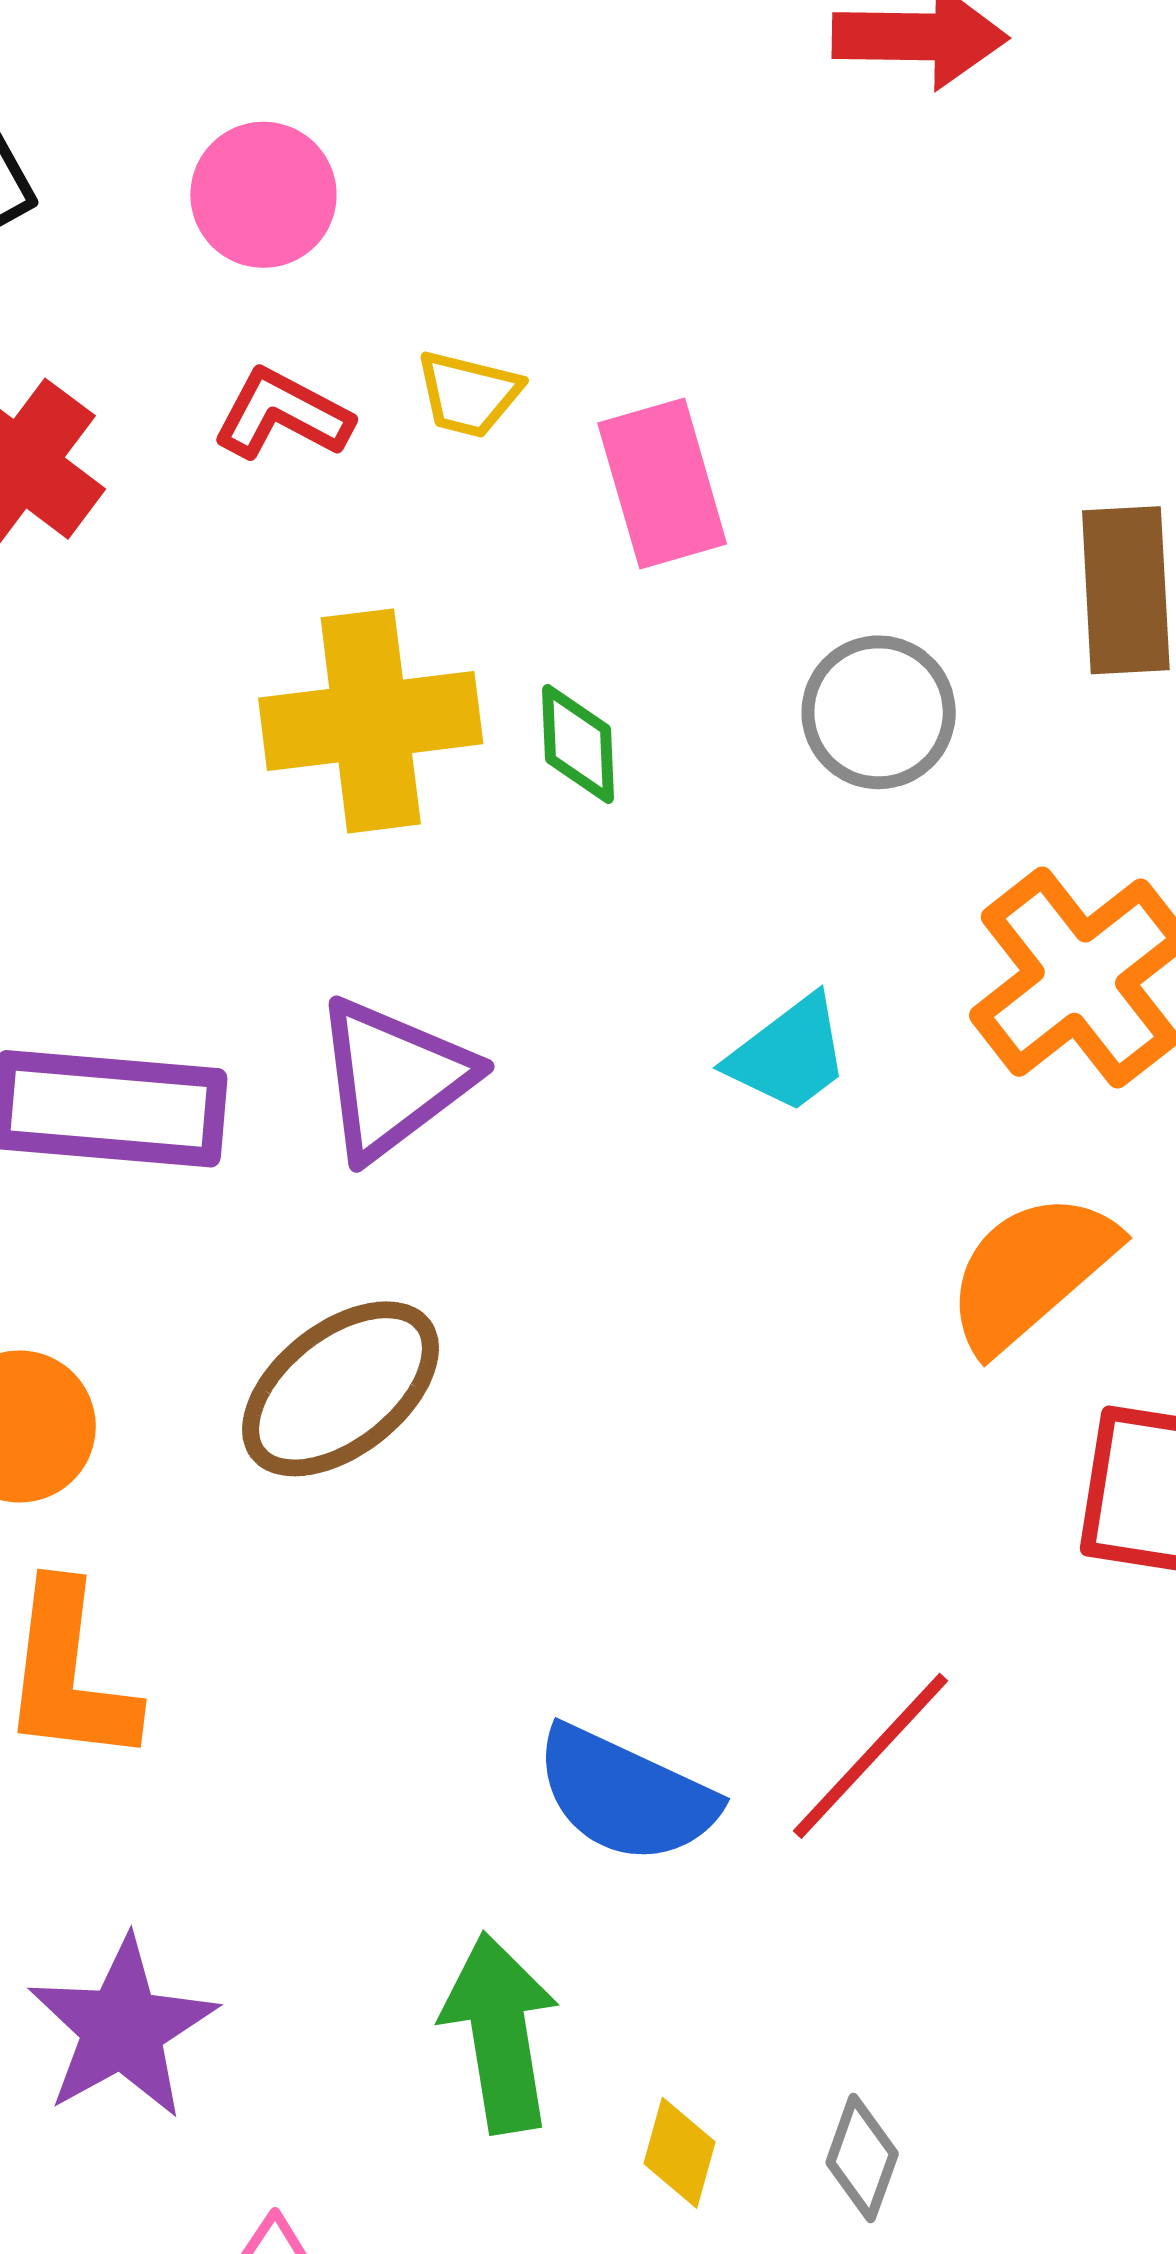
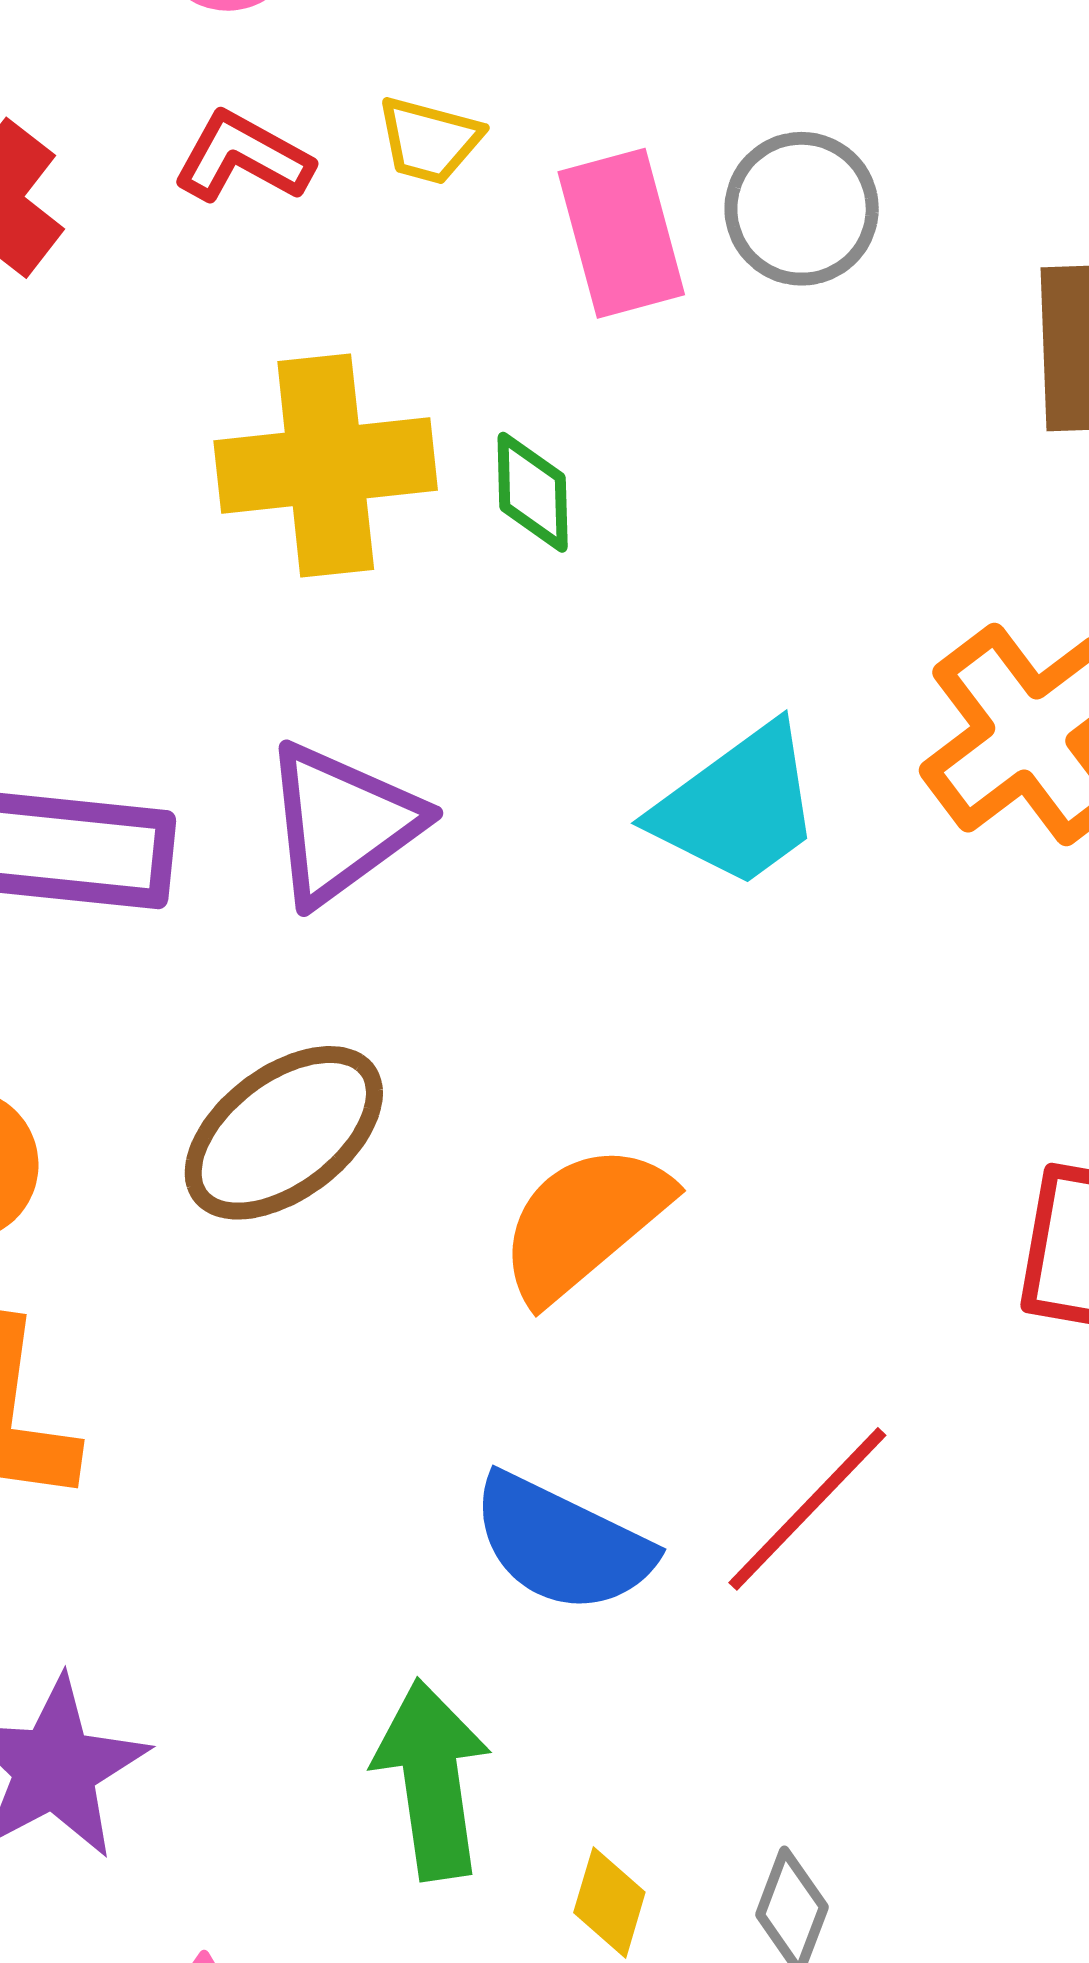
gray circle: (879, 712) -> (802, 209), moved
cyan trapezoid: (789, 1054) -> (738, 806), size x1.4
orange semicircle: (1031, 1271) -> (584, 1222), moved

